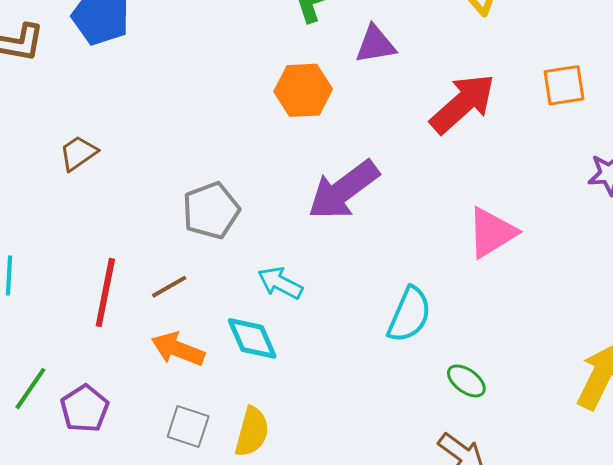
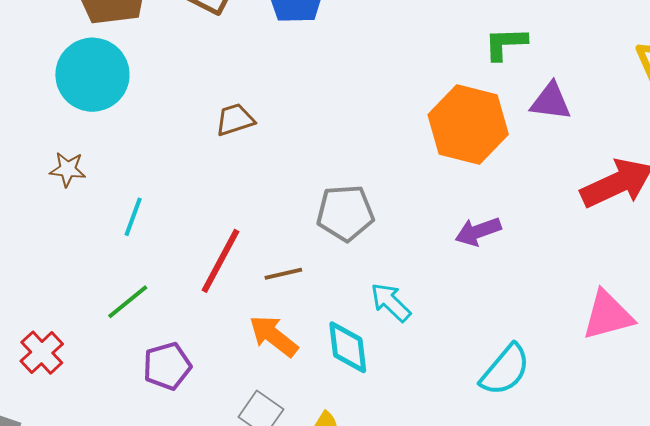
orange hexagon: (303, 90) -> (468, 124), size x1.4
purple arrow: (343, 190) -> (478, 232), size x0.6
green line: (30, 388) -> (128, 302), moved

